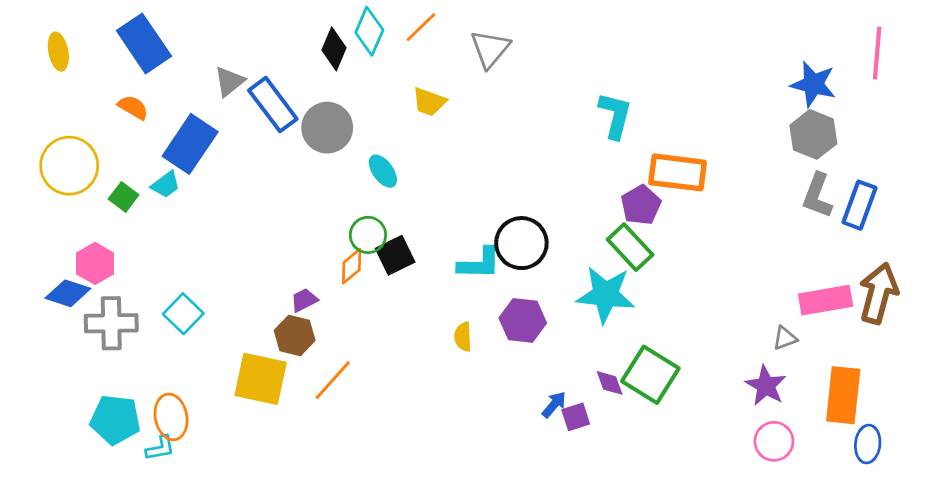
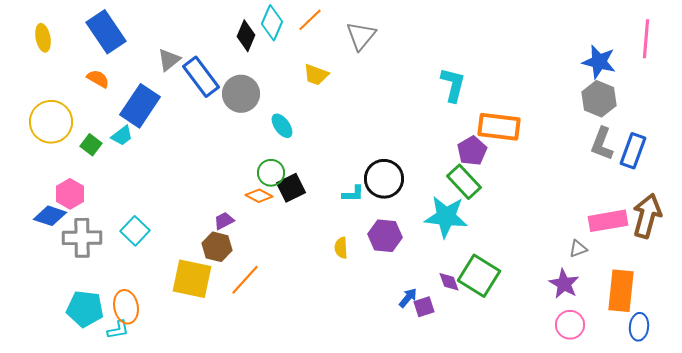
cyan L-shape: (479, 263) -> (353, 194), size x0.7
orange diamond: (352, 266) -> (259, 196), turned 68

